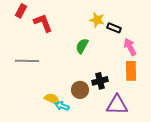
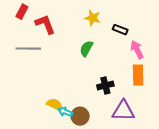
yellow star: (97, 20) -> (93, 18), moved
gray line: (27, 61) -> (28, 49), moved
brown circle: (80, 90) -> (80, 116), moved

